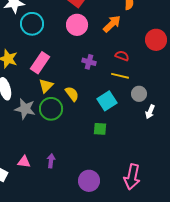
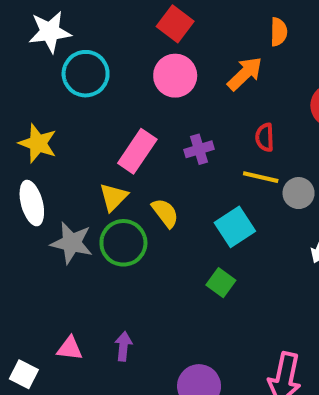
red semicircle: (122, 56) -> (265, 137), turned -112
purple cross: (89, 62) -> (199, 149), turned -32
pink rectangle: (40, 63) -> (137, 151), moved
gray circle: (139, 94) -> (299, 193), moved
green square: (100, 129) -> (221, 283), turned 32

